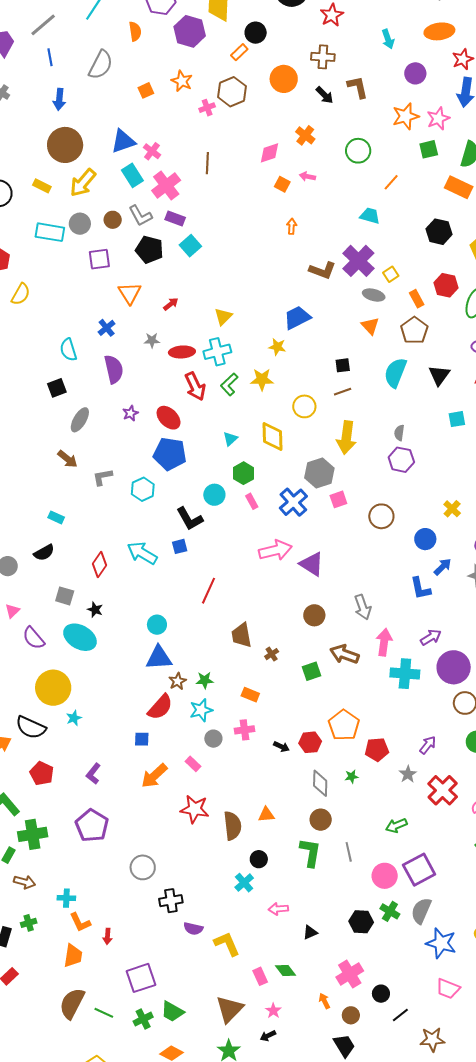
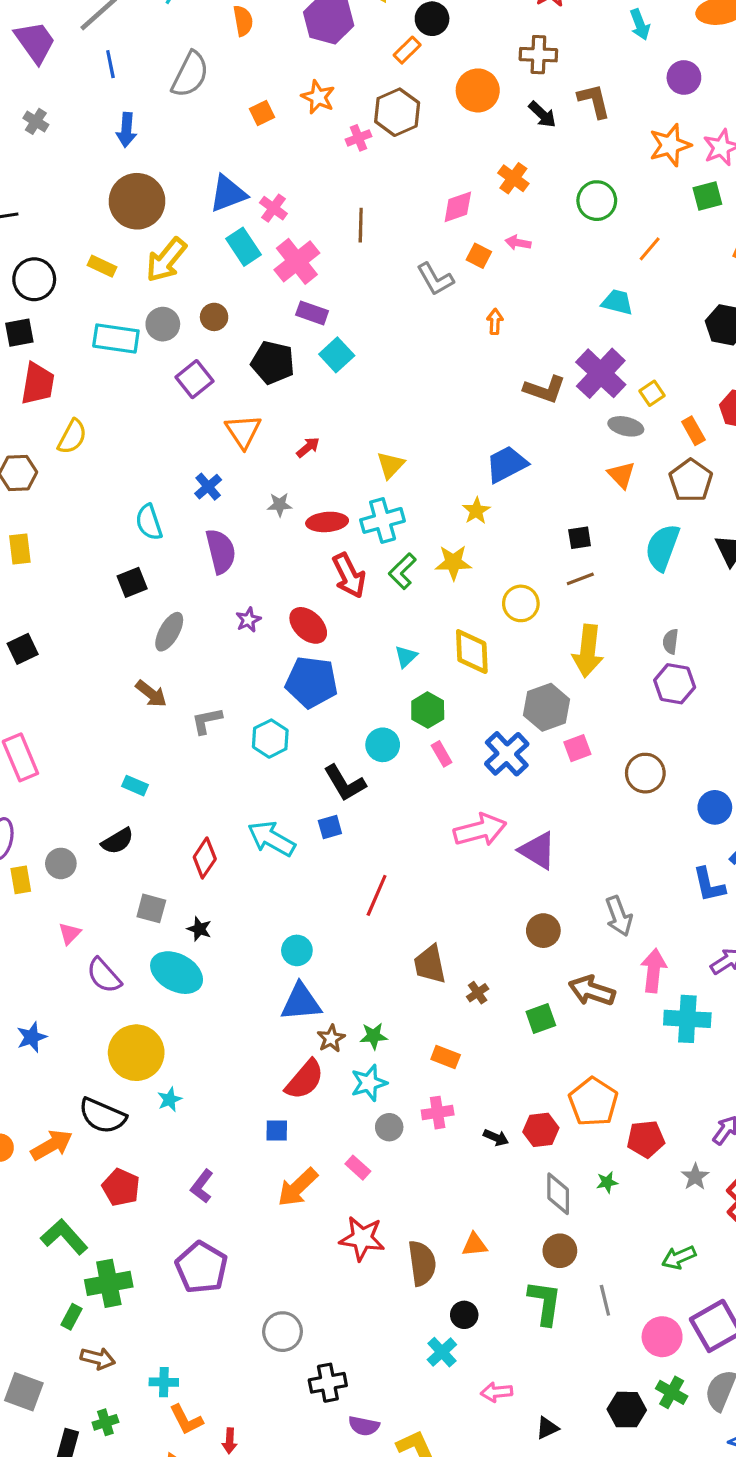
gray L-shape: (140, 216) -> (435, 279), moved
purple square: (99, 259) -> (194, 379), turned -30
yellow star: (277, 347) -> (476, 511), turned 30

